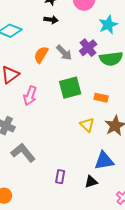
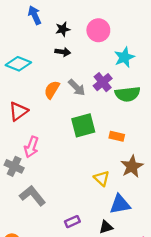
pink arrow: (30, 96) -> (31, 147), moved
yellow triangle: (87, 125) -> (102, 178), moved
purple rectangle: (60, 177) -> (72, 222), turned 56

